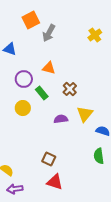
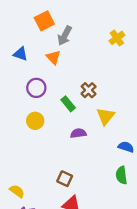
orange triangle: (49, 68) -> (53, 57), moved, turned 32
brown cross: (70, 89) -> (89, 90), moved
green rectangle: (42, 93) -> (68, 104), moved
yellow triangle: (85, 114) -> (106, 116), moved

